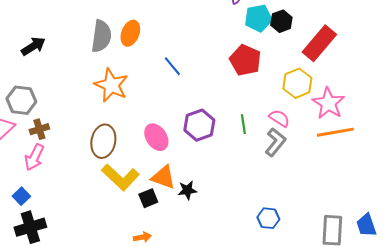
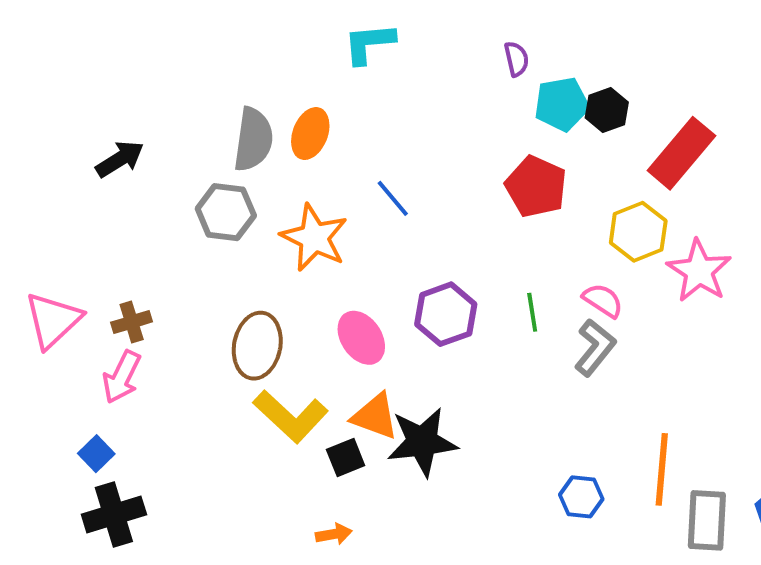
orange star: (111, 85) -> (314, 238), moved
gray hexagon: (21, 100) -> (226, 212), moved
orange line: (335, 132) -> (662, 469), moved, turned -75
black star: (187, 190) -> (422, 442), size x1.8

